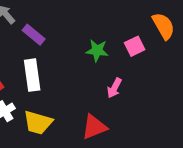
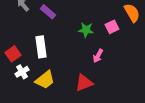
purple rectangle: (34, 35) -> (48, 12), moved
yellow trapezoid: (38, 123) -> (45, 80), turned -55

